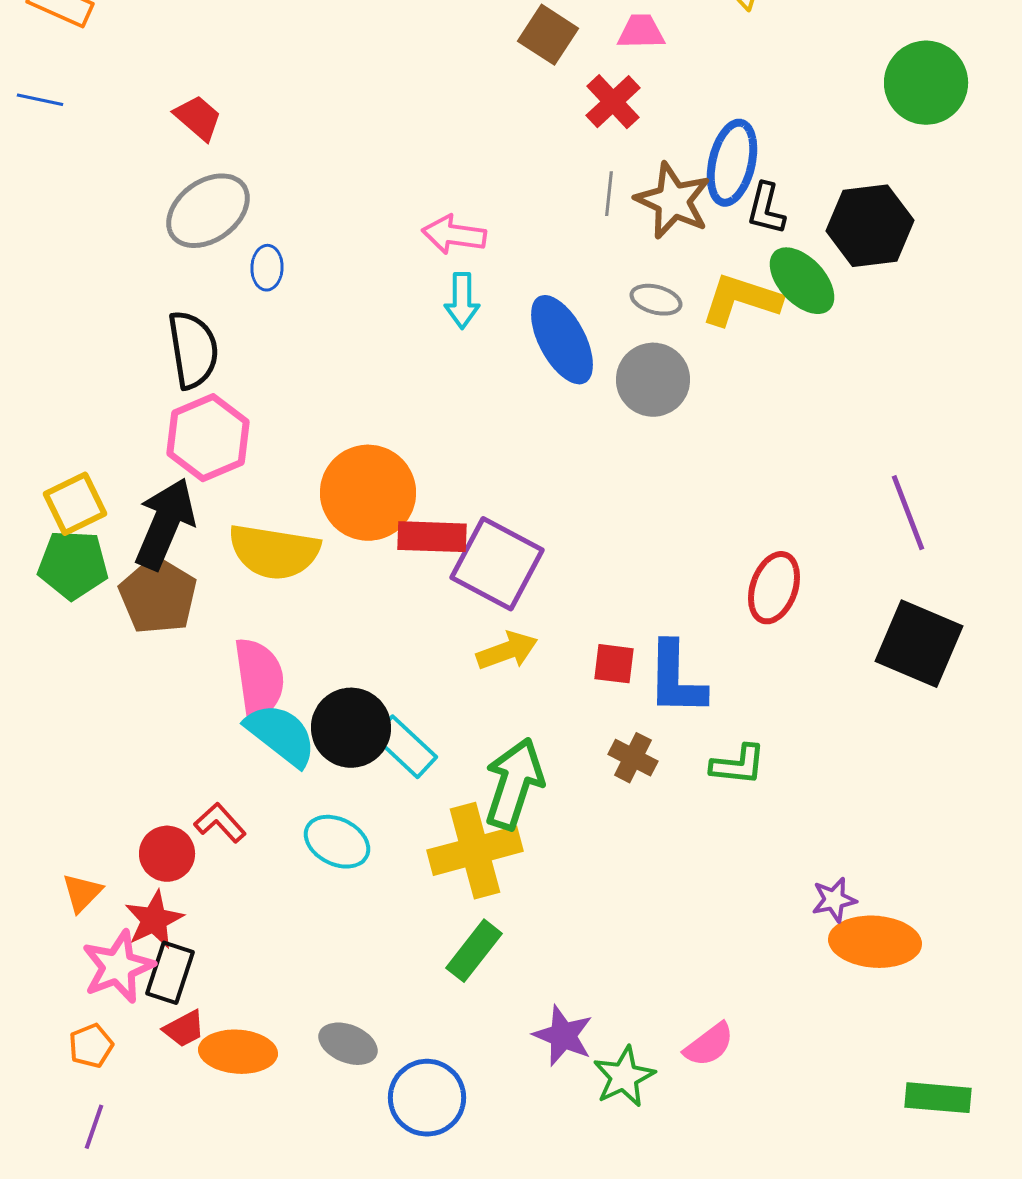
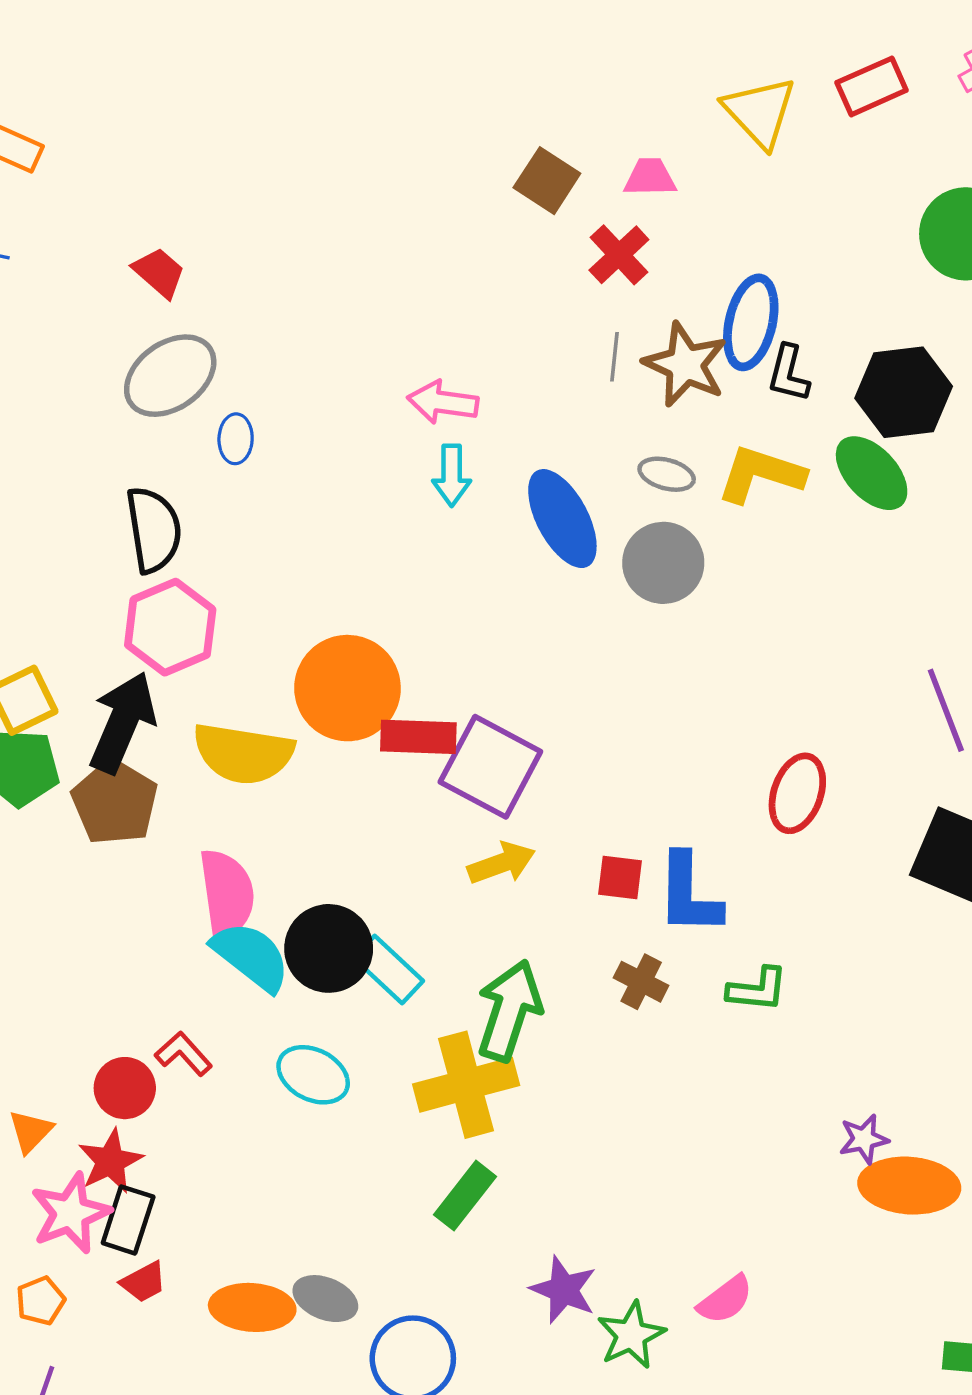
green ellipse: (802, 281) -> (872, 473), moved
orange ellipse: (238, 1052) -> (252, 1307), moved

